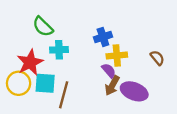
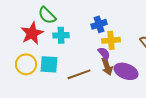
red star: (30, 62) -> (32, 33), moved
brown arrow: (112, 86) -> (107, 66), turned -48
brown line: (64, 95) -> (79, 74), moved, turned 55

